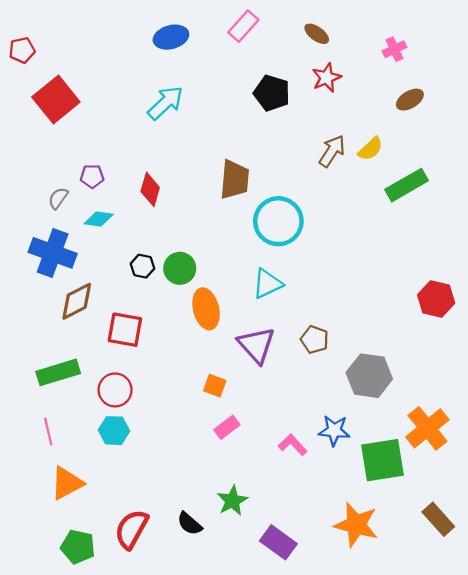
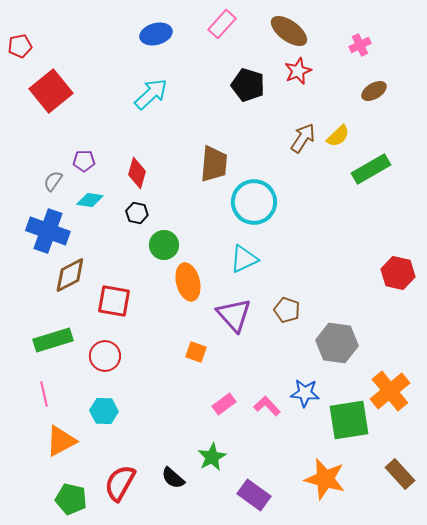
brown ellipse: (317, 34) -> (289, 31), size x1.6
black hexagon: (142, 266) -> (137, 213), moved
pink rectangle: (227, 427) -> (224, 404), moved
cyan hexagon: (114, 431) -> (104, 411), moved

